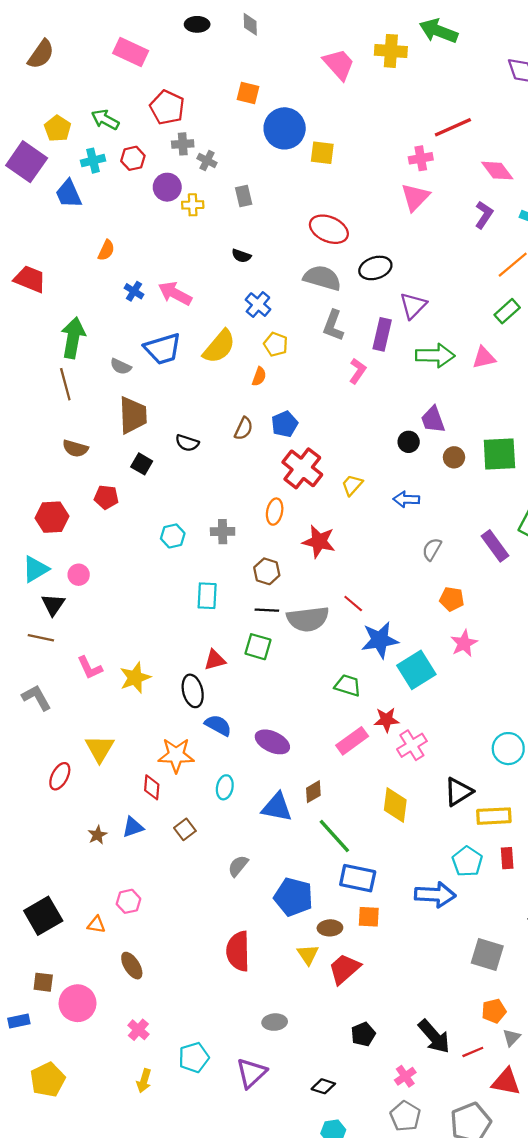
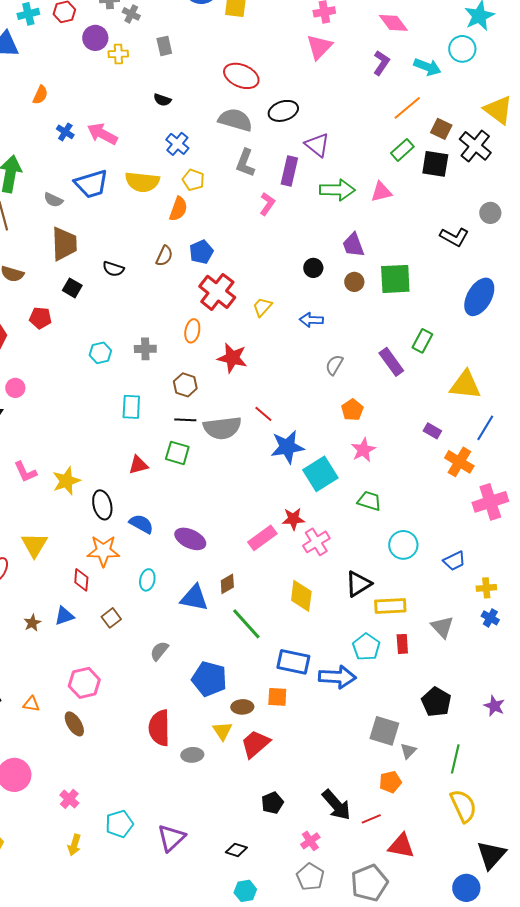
purple triangle: (413, 306) -> (317, 145), turned -36
yellow semicircle: (219, 347) -> (142, 182), turned 56
orange semicircle: (259, 376) -> (178, 209), size x1.4
purple trapezoid: (433, 420) -> (353, 245), moved
orange pentagon: (452, 599) -> (352, 410), turned 30
green trapezoid: (348, 685) -> (369, 501), moved
black ellipse: (193, 691) -> (102, 505), moved
blue rectangle: (358, 878) -> (293, 662), moved
pink hexagon: (128, 901) -> (84, 683), moved, size x1.4
brown ellipse: (132, 966) -> (74, 724), moved
gray ellipse: (275, 1022) -> (192, 755), moved
gray triangle: (512, 1038) -> (408, 751), moved

